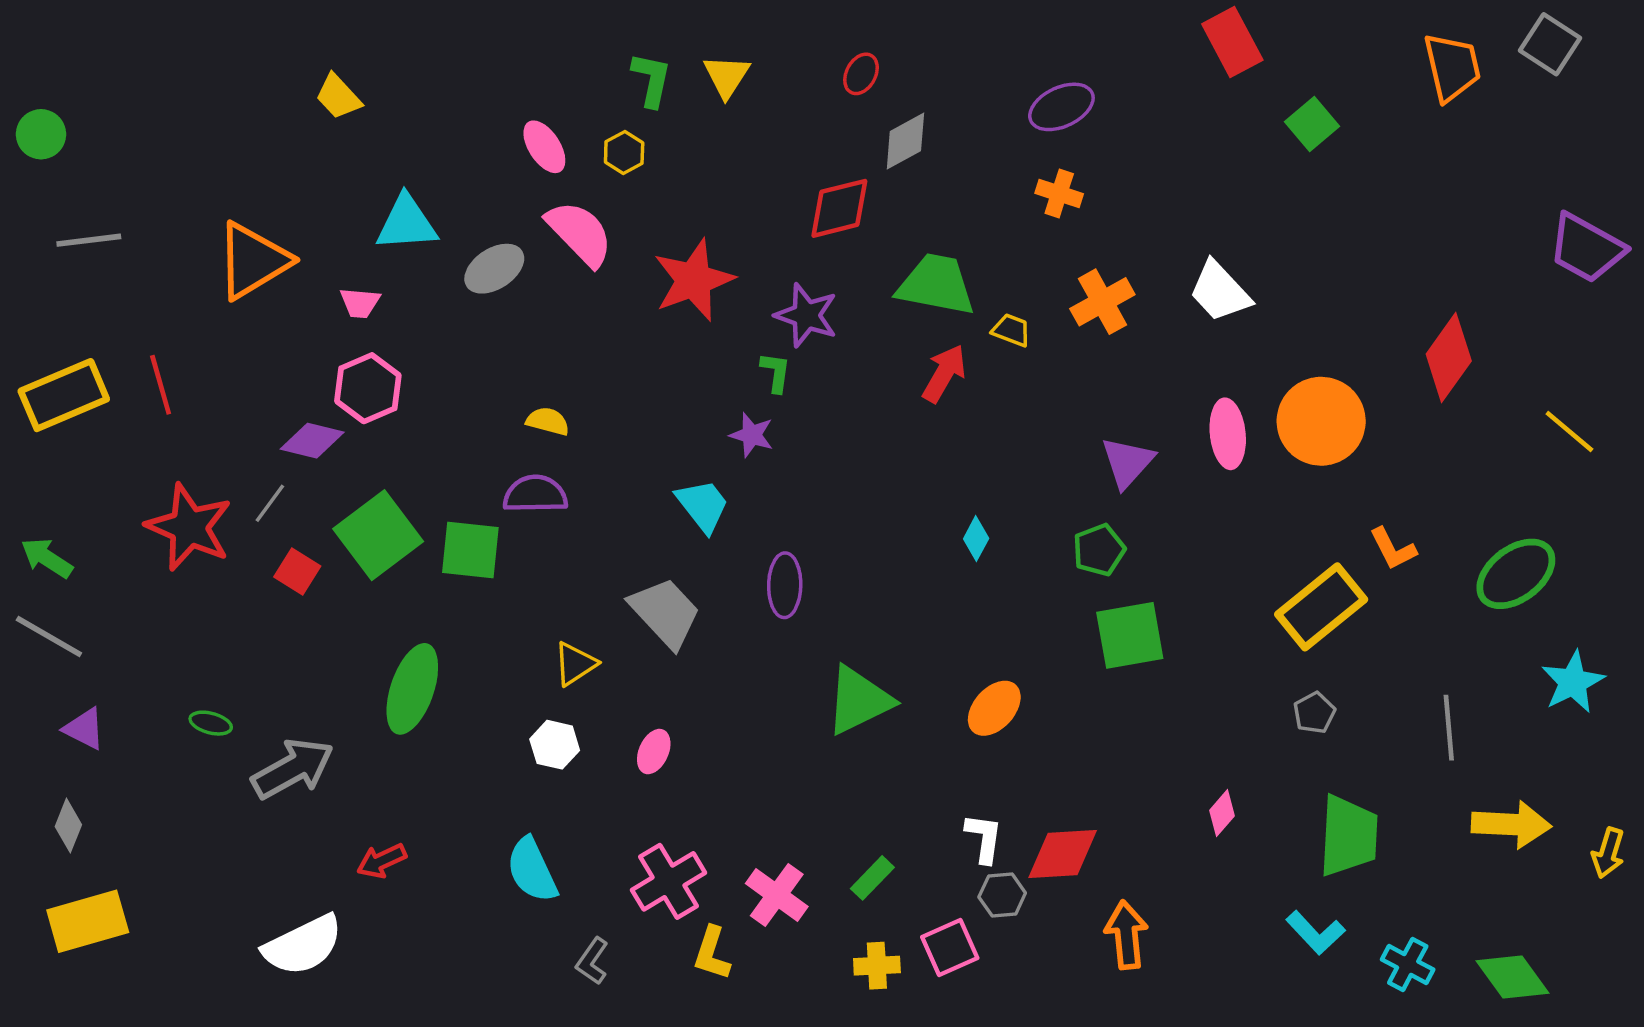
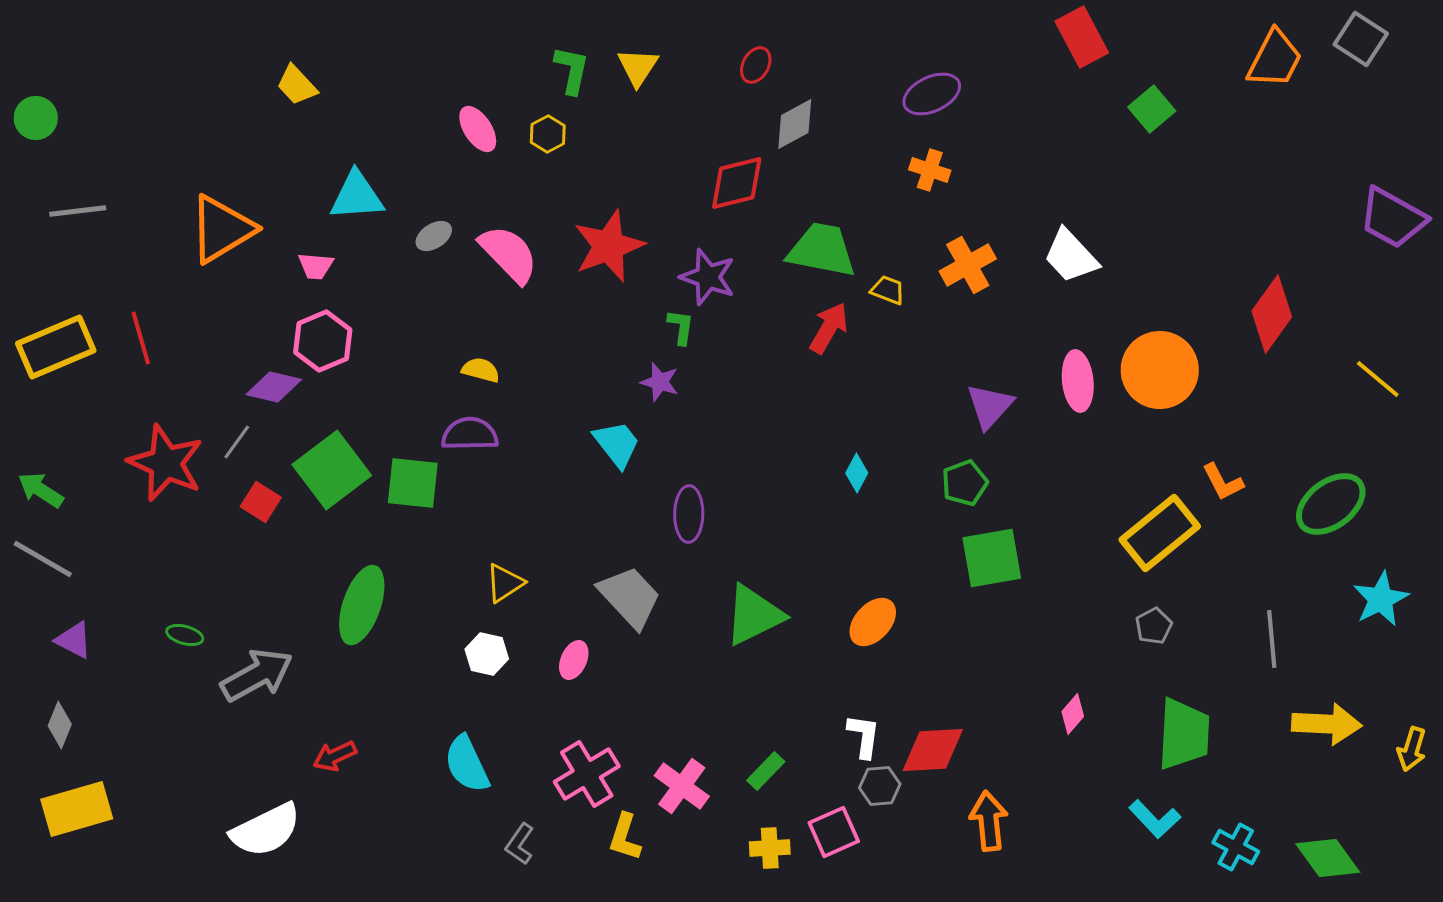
orange trapezoid: (1452, 67) -> (1275, 59), turned 40
pink semicircle: (580, 233) -> (509, 254), moved
gray ellipse: (494, 269) -> (434, 236), size x0.7
gray trapezoid: (665, 613) -> (630, 597), moved

